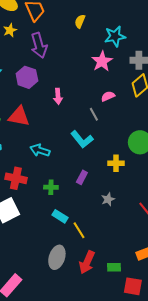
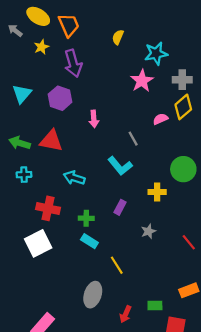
pink semicircle: (108, 96) -> (160, 119), moved
cyan rectangle: (60, 216) -> (89, 241), moved
red arrow: (87, 262) -> (125, 314), moved, size x0.7

